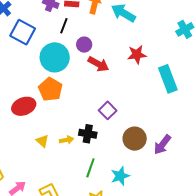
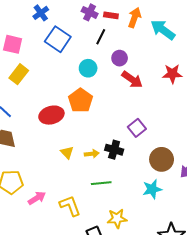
cyan circle: (55, 57) -> (88, 68), size x0.6
green line: (90, 168) -> (101, 183), moved, turned 60
cyan star: (120, 176) -> (152, 189), moved

